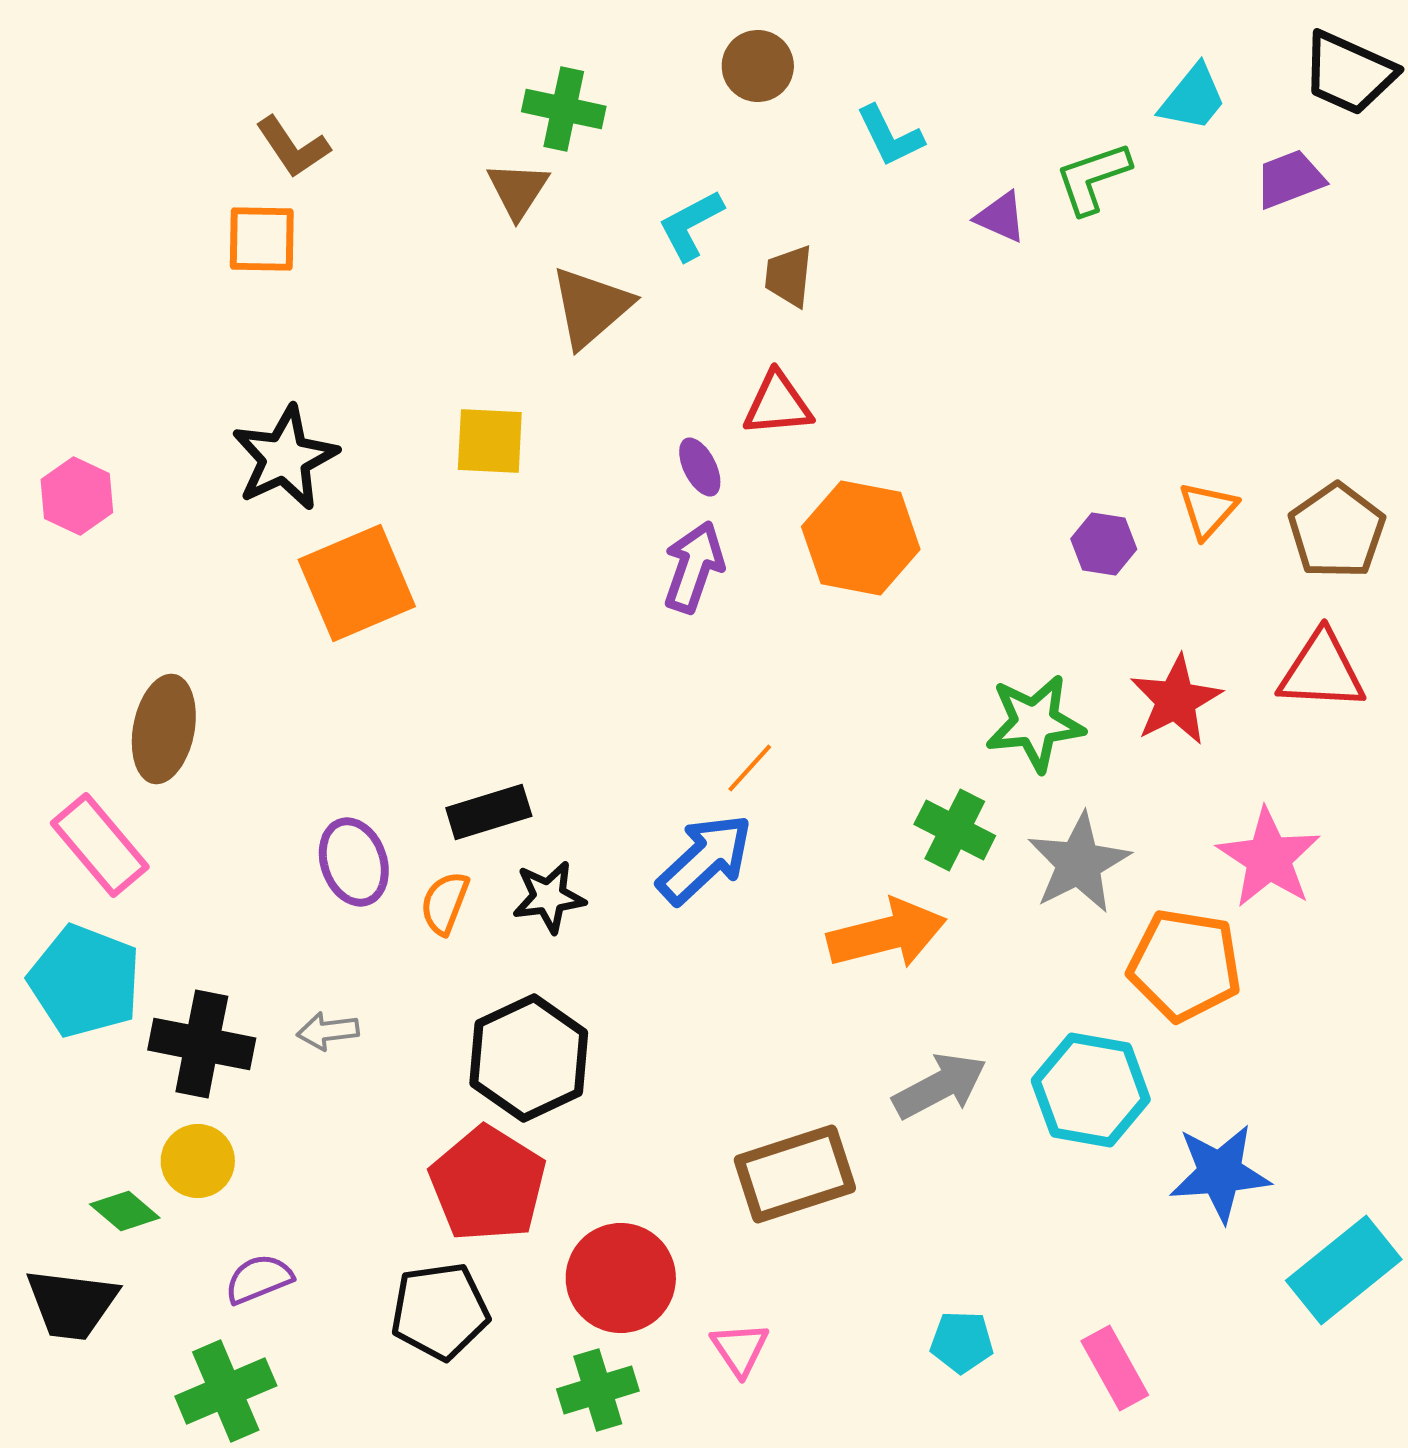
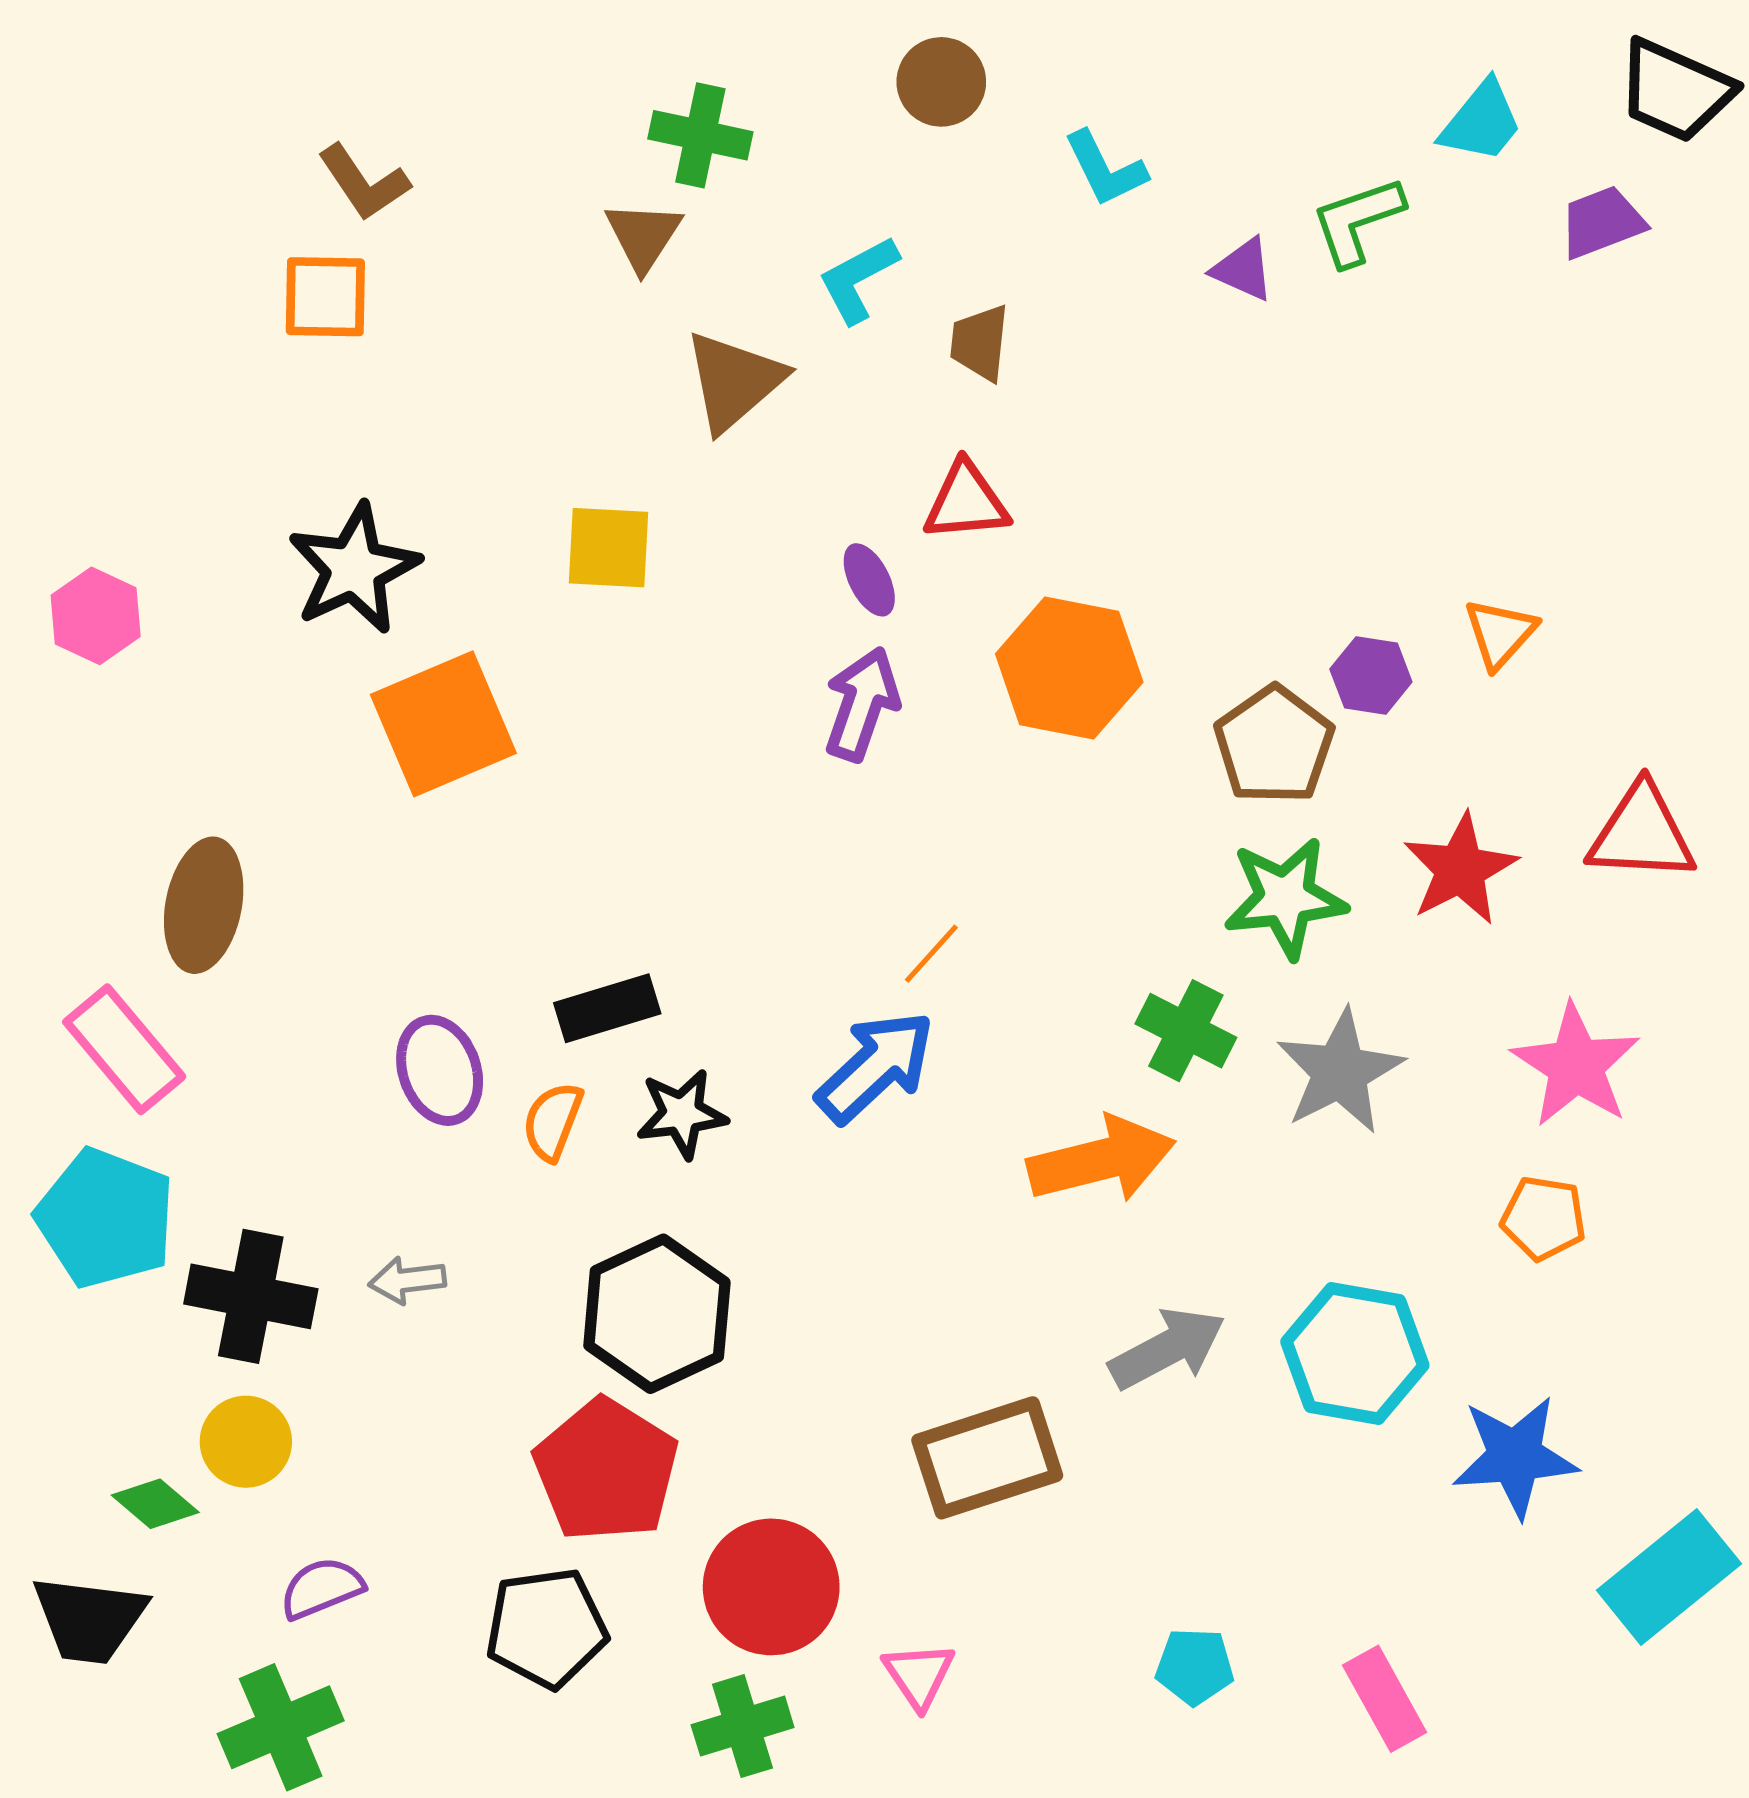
brown pentagon: (1337, 531) -> (1274, 745), moved
orange pentagon: (1185, 965) -> (1544, 1218), moved, size x0.6

